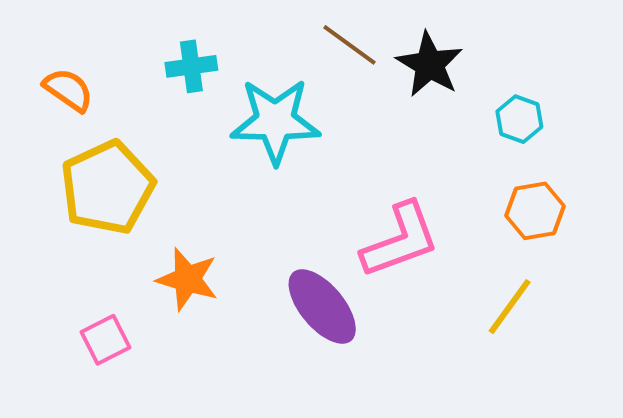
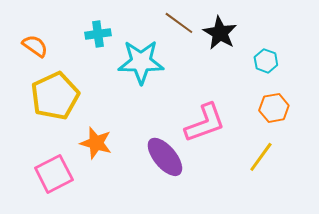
pink square: (105, 340) -> (54, 174), size x1.5

